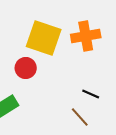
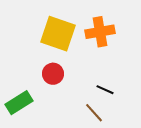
red circle: (26, 68) -> (53, 74), moved

